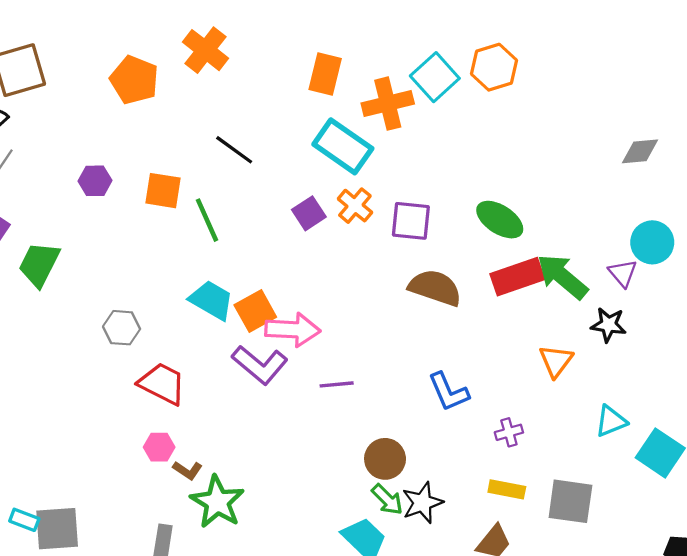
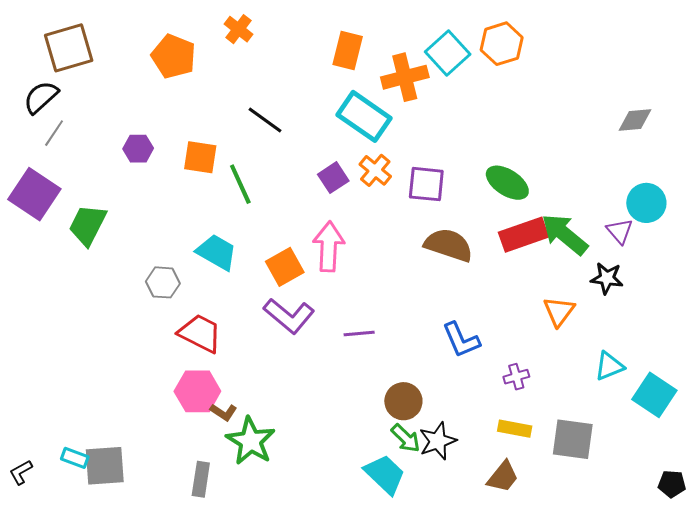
orange cross: (206, 50) -> (239, 29), size x0.7
cyan trapezoid: (211, 300) -> (217, 252), moved
pink arrow: (293, 330) -> (329, 247), moved, turned -90
pink hexagon: (159, 447) -> (197, 391), size x1.6

